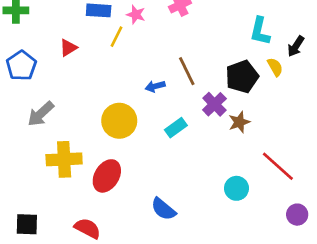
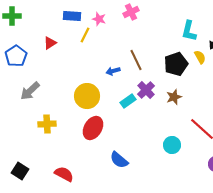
purple cross: (214, 104) -> (146, 90), moved
yellow cross: (64, 159) -> (47, 124), size x0.7
red ellipse: (107, 176) -> (93, 128), moved
black square: (27, 224) -> (20, 171), turned 30

